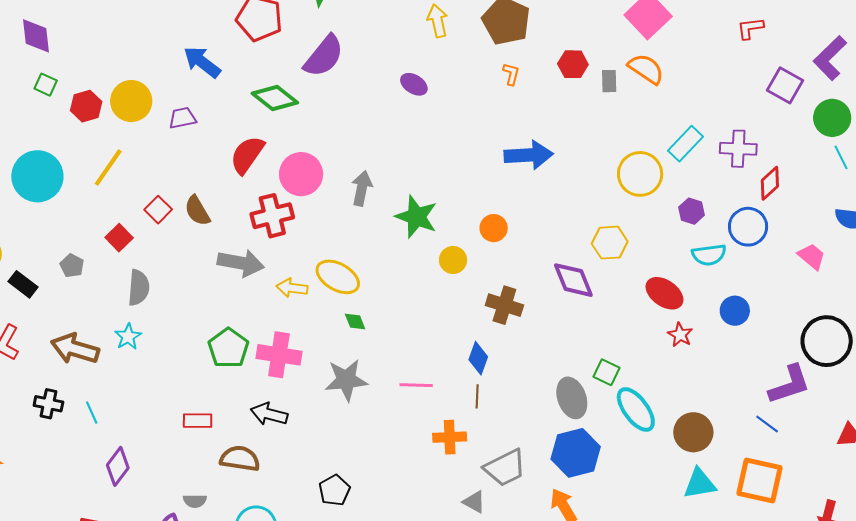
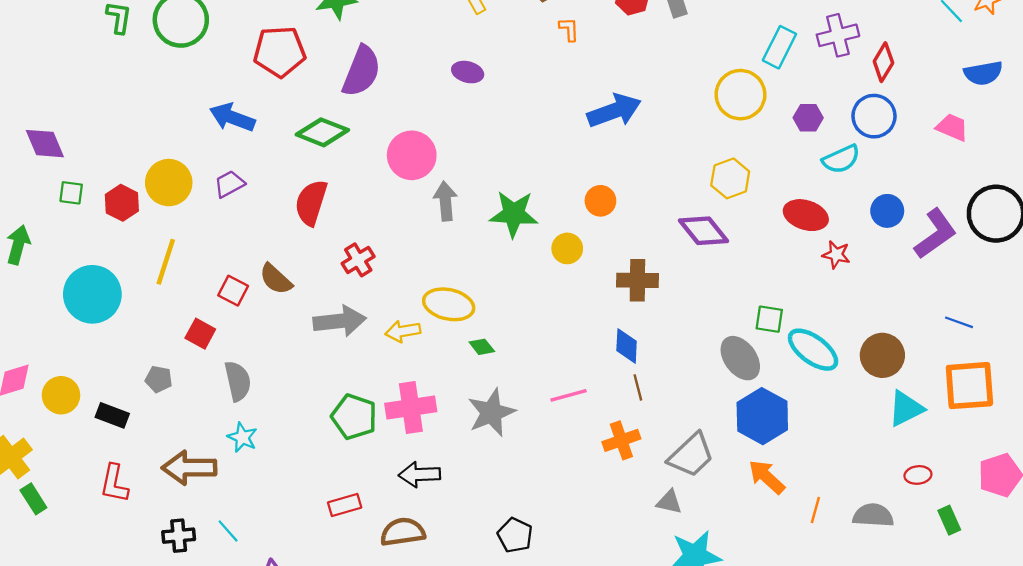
pink circle: (301, 174) -> (412, 155), moved
red cross: (272, 216) -> (358, 260), size x0.7
purple L-shape: (789, 385) -> (935, 234), moved

